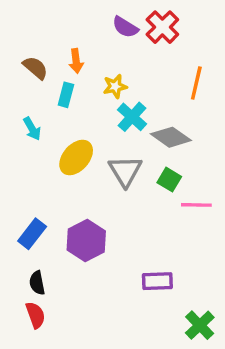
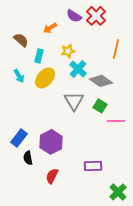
orange arrow: (76, 61) -> (50, 28), moved, turned 64
yellow ellipse: (76, 158) -> (45, 78), moved
black semicircle: (37, 283) -> (28, 158), moved
red semicircle: (35, 315) -> (52, 176), moved, turned -133

